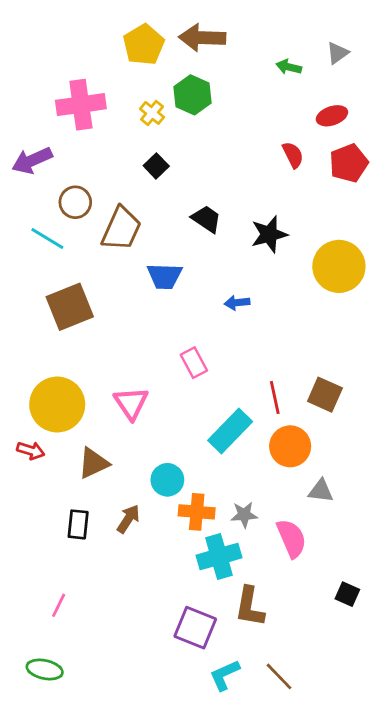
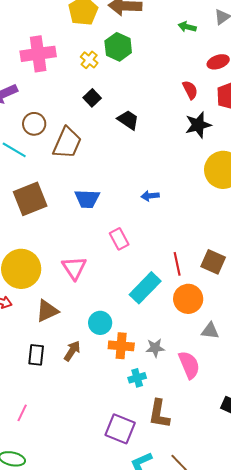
black trapezoid: (206, 219) -> (128, 120), moved
black star: (269, 234) -> (198, 125), moved
blue trapezoid: (165, 276) -> (87, 199), moved
cyan cross: (219, 557) -> (137, 378), size x0.6

